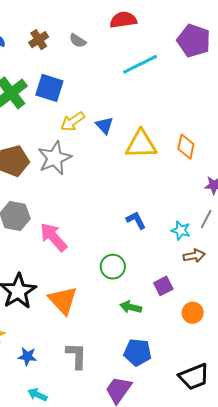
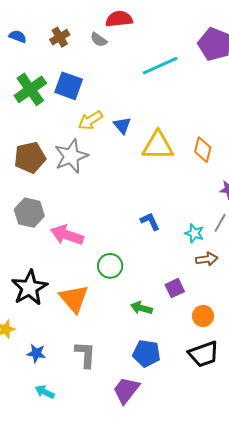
red semicircle: (123, 20) -> (119, 19), moved
pink arrow: (54, 237) -> (67, 235), turned -32
green circle: (113, 267) -> (110, 266), moved
black trapezoid: (194, 377) -> (204, 354), moved

